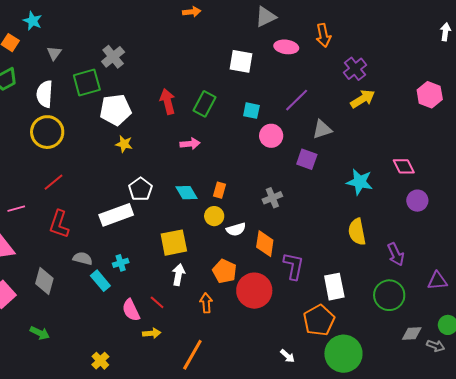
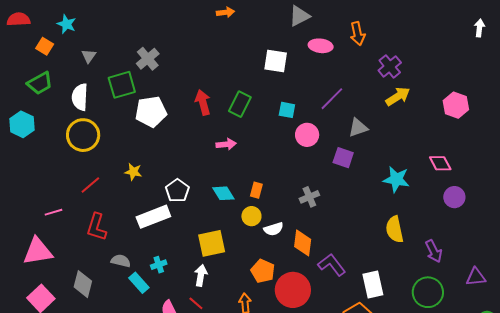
pink hexagon: (430, 95) -> (456, 105), moved
yellow star: (124, 144) -> (133, 172), moved
purple L-shape: (294, 266) -> (332, 265), turned -48
white arrow: (178, 275) -> (201, 275), moved

